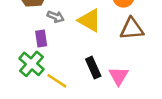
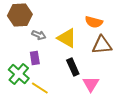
purple rectangle: (41, 38) -> (35, 58), moved
black rectangle: (93, 68) -> (73, 67), moved

